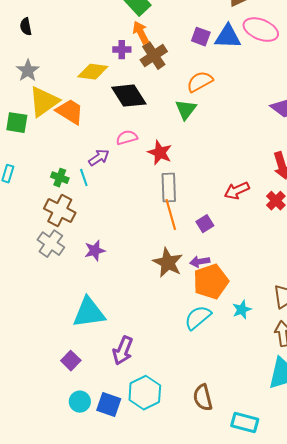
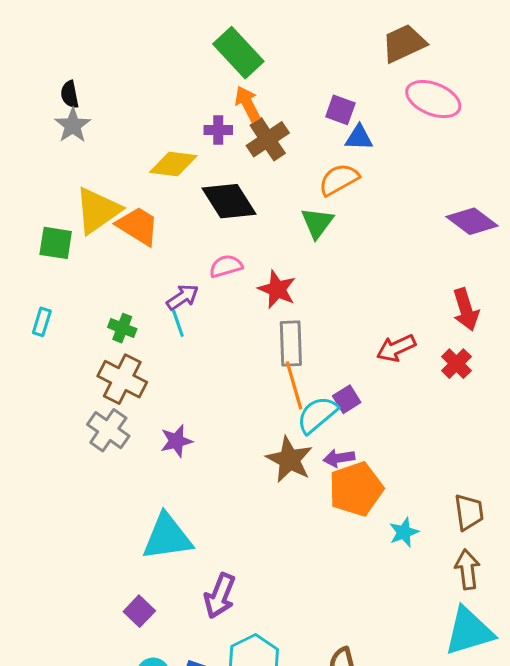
blue triangle: (228, 37) -> (359, 138), moved, size x0.7
gray star: (28, 71) -> (73, 125), moved
cyan line: (84, 178) -> (178, 323), moved
cyan semicircle: (198, 318) -> (317, 415), moved

